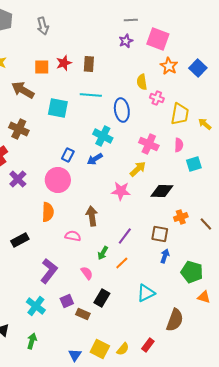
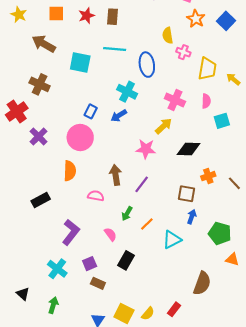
orange square: (42, 67) -> (56, 14), moved
purple line: (125, 236) -> (142, 184), moved
cyan triangle: (146, 293) -> (172, 240), moved
brown rectangle: (83, 314) -> (98, 283), moved

